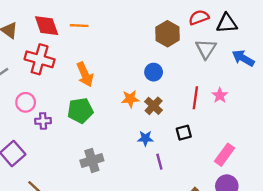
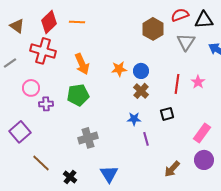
red diamond: (47, 26) -> (49, 22), turned 65
blue circle: (154, 72) -> (141, 71), moved
orange star: (130, 99) -> (119, 69), moved

